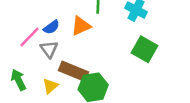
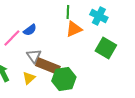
orange triangle: (81, 26) -> (74, 29), moved
gray triangle: (49, 49) -> (34, 56), moved

